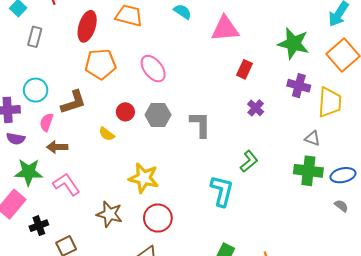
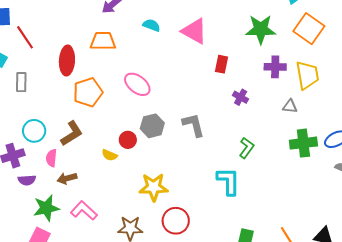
pink triangle: (225, 29) -> (194, 31), turned 48
red circle: (125, 112) -> (128, 140), moved
gray triangle: (312, 138) -> (290, 106), moved

